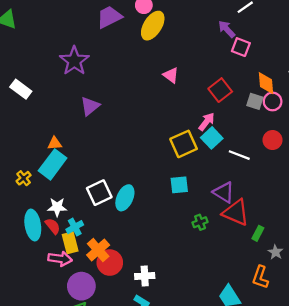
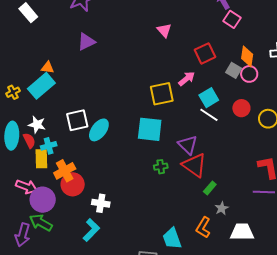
cyan square: (212, 138) -> (209, 98), moved
cyan square: (179, 185) -> (150, 129), size x1.5
pink arrow: (60, 259) -> (27, 187), moved

